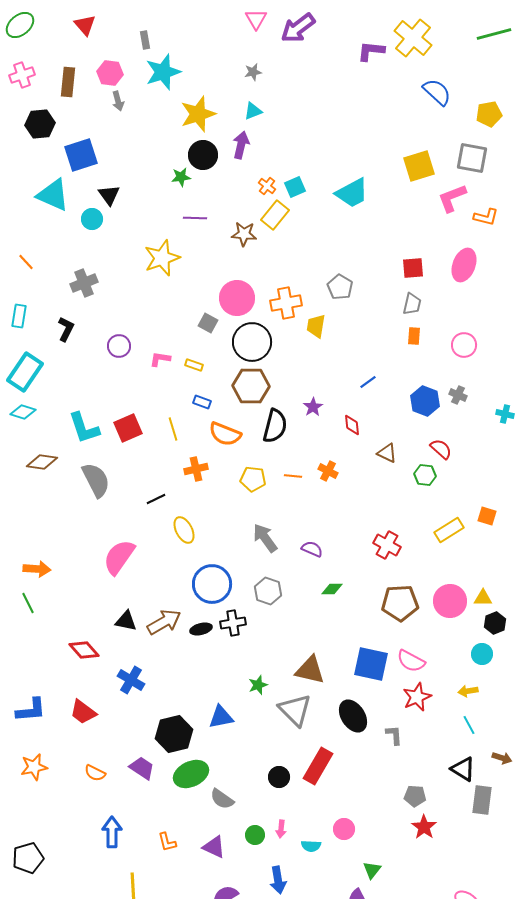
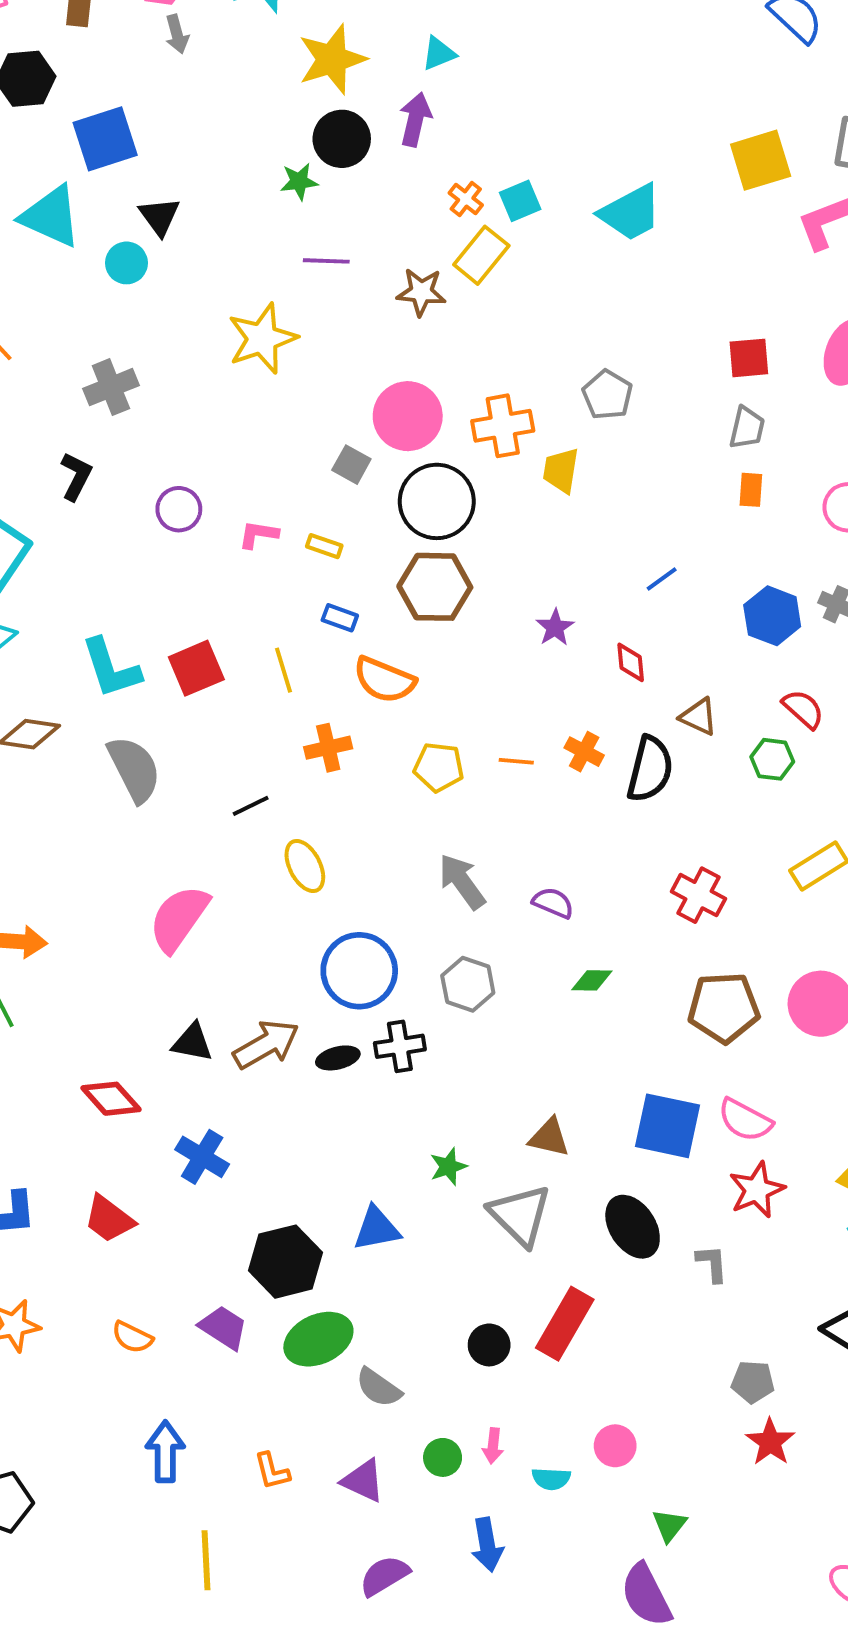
black semicircle: (275, 426) -> (650, 769), moved
brown triangle: (310, 670) -> (549, 1137), size x0.7

